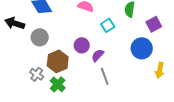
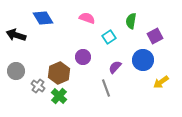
gray circle: (40, 37) -> (16, 71), moved
purple semicircle: (98, 55) -> (115, 67), moved
yellow arrow: (160, 70) -> (161, 82), turned 42

